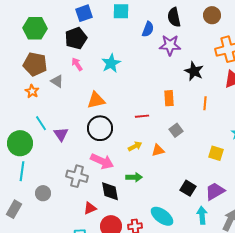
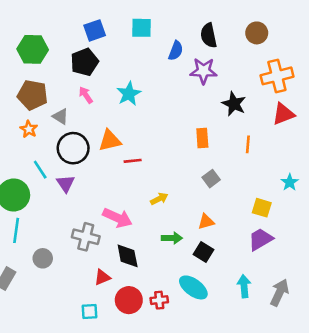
red line: (142, 116) -> (133, 161), moved
black circle: (100, 128) -> (73, 148), moved
orange triangle: (158, 150) -> (206, 222), moved
green arrow: (134, 177) -> (172, 238), moved
black square: (188, 188) -> (204, 252), moved
purple trapezoid: (215, 191) -> (261, 239), moved

